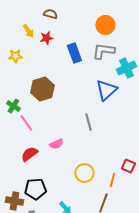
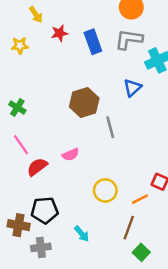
red star: (46, 38) -> (59, 33), moved
brown hexagon: (42, 89) -> (84, 103), moved
blue triangle: (106, 90) -> (133, 88), size x0.7
pink line: (26, 123) -> (21, 145), moved
orange line: (112, 180) -> (140, 199), turned 48

